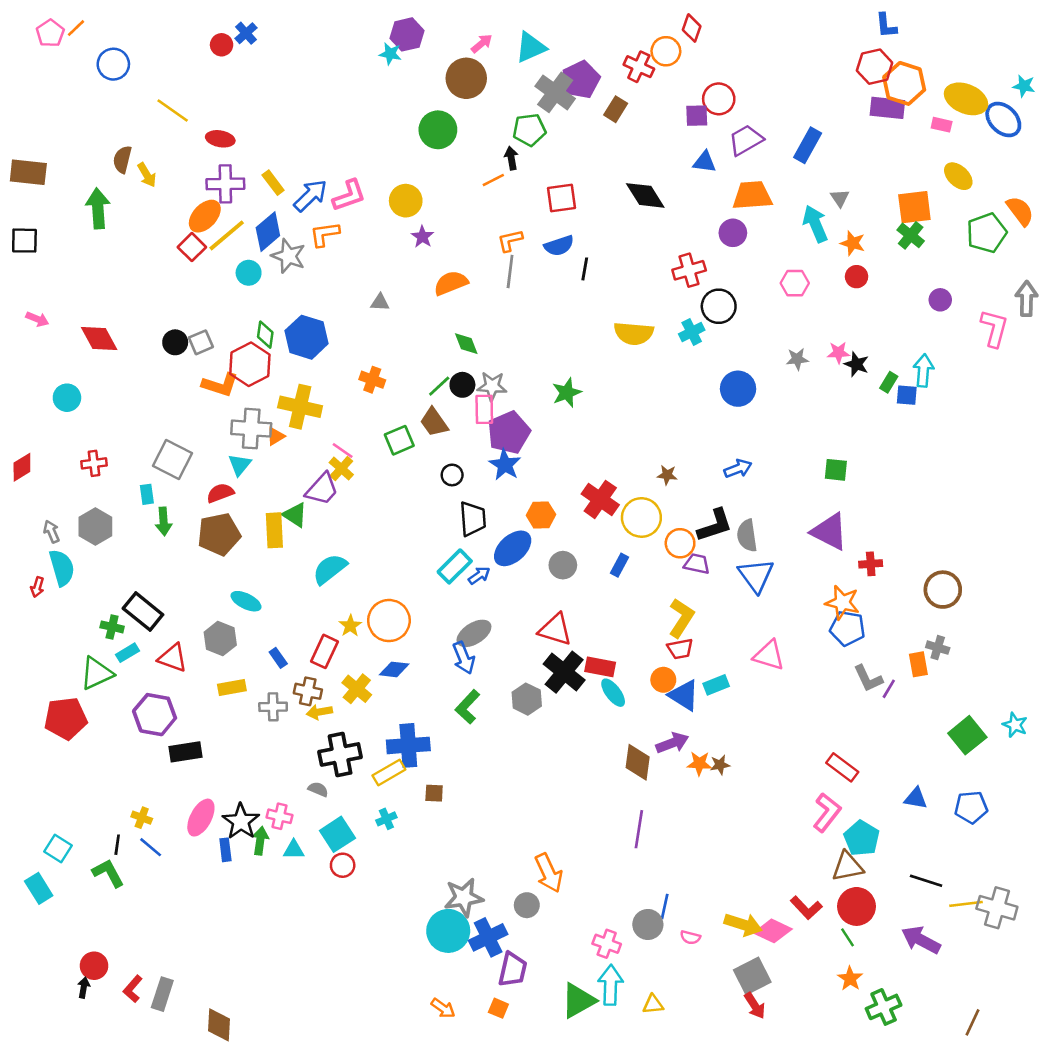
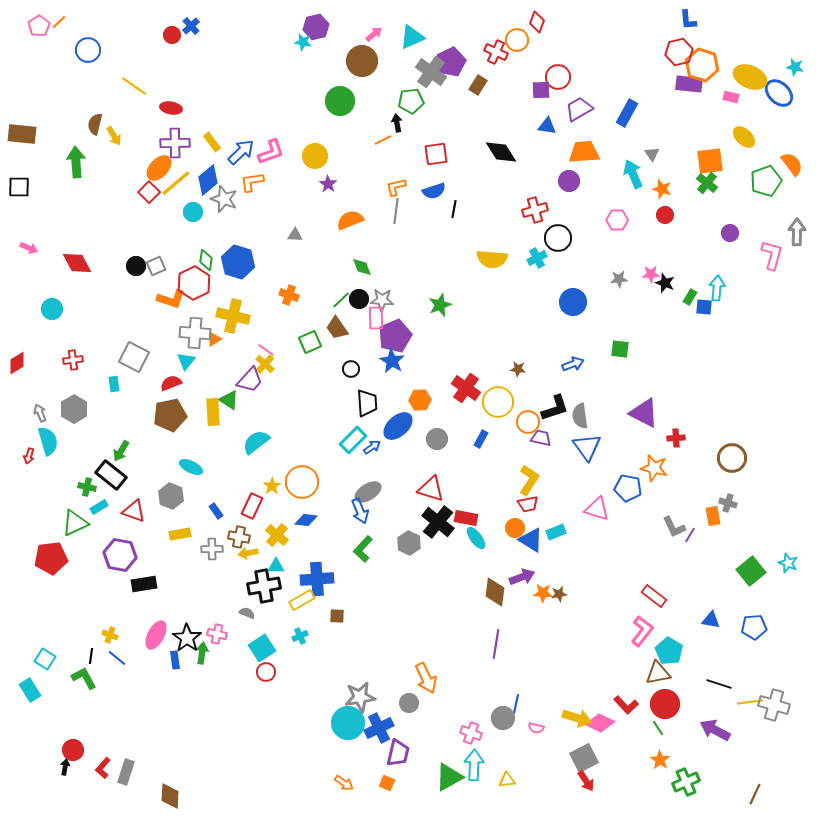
green square: (836, 470) -> (620, 349), moved
green arrow: (164, 521) -> (121, 451), moved, turned 35
blue pentagon: (848, 628) -> (628, 488), moved
cyan triangle: (294, 850) -> (276, 566), moved

